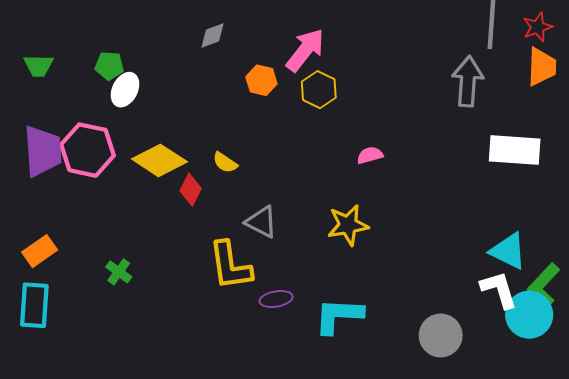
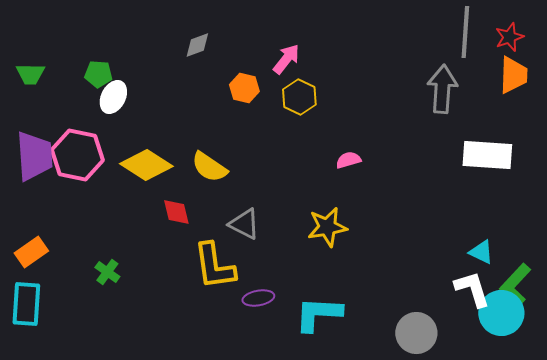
pink arrow: (305, 50) -> (286, 59), size x0.7
yellow semicircle: (225, 163) -> (209, 167), size x1.5
red diamond: (191, 190) -> (176, 212), moved, turned -40
cyan triangle: (508, 251) -> (481, 252), size x0.7

